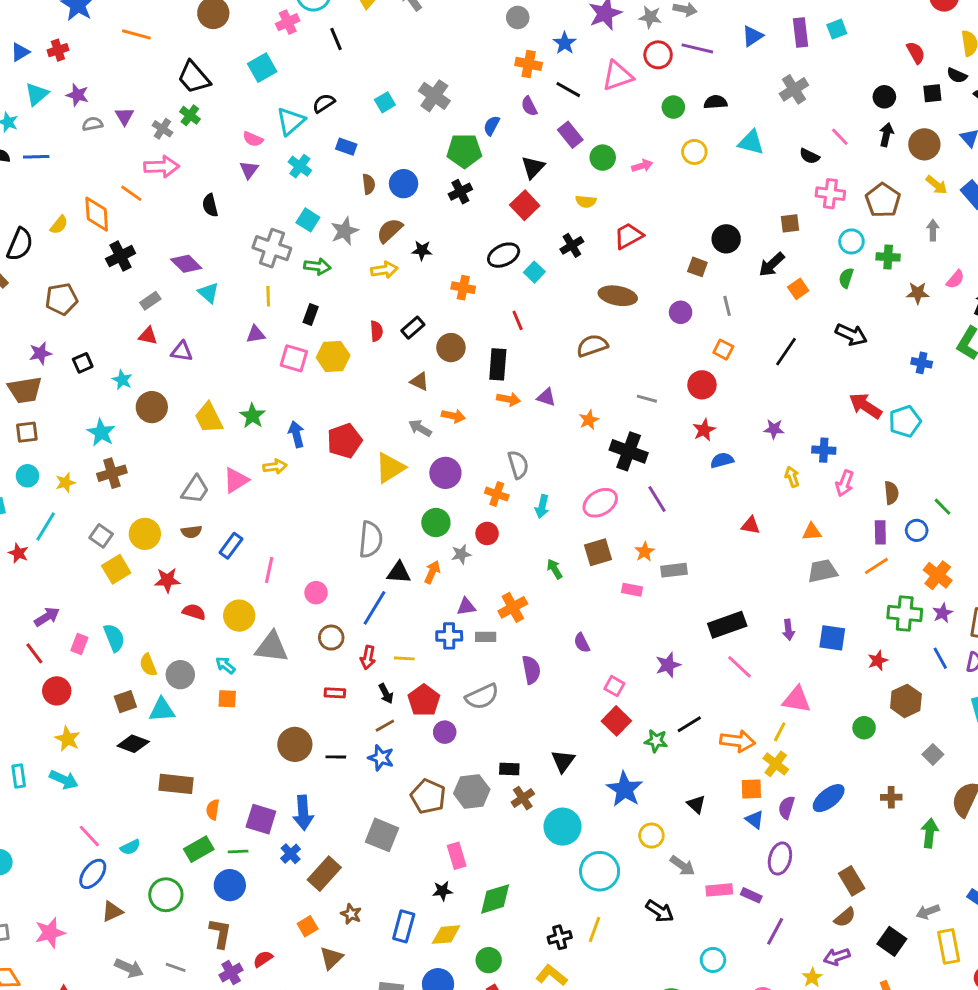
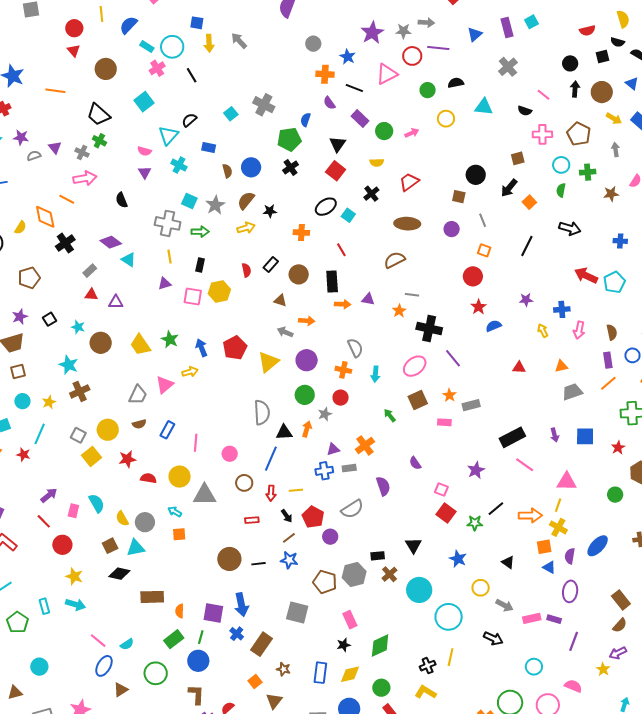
red semicircle: (916, 53) -> (587, 31), turned 112
gray line: (647, 399) -> (412, 295), moved
blue star: (625, 789) -> (458, 559), size x0.7
green line: (238, 852) -> (201, 637), turned -64

